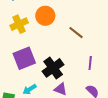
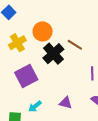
black cross: (53, 68) -> (53, 54), moved

